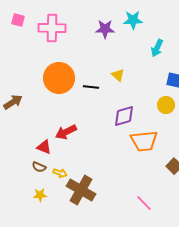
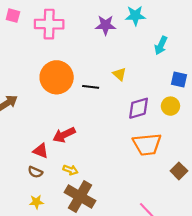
purple diamond: (124, 116) -> (139, 108), moved
yellow arrow: (60, 173) -> (70, 170), moved

